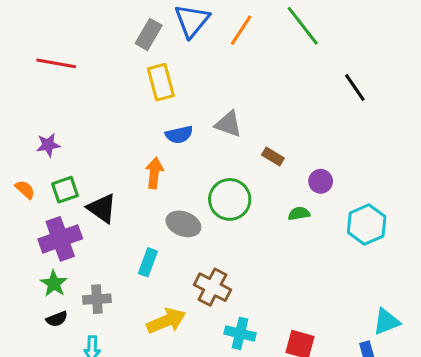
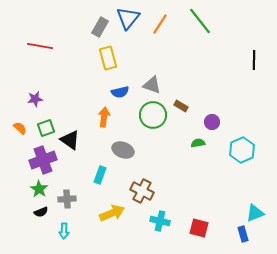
black line: (355, 87) -> (254, 60), moved, turned 36
green circle: (230, 199) -> (153, 115), moved

